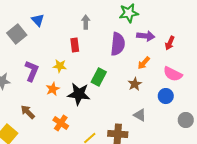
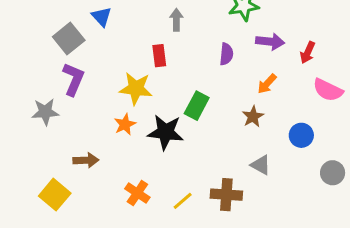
purple semicircle: (118, 44) -> (226, 54), size x0.6
yellow star: (60, 66) -> (136, 88), size x1.5
purple L-shape: (32, 71) -> (73, 79), moved
pink semicircle: (173, 74) -> (328, 90), moved
brown arrow: (28, 112) -> (86, 160), turned 133
orange cross: (61, 123) -> (137, 193), moved

